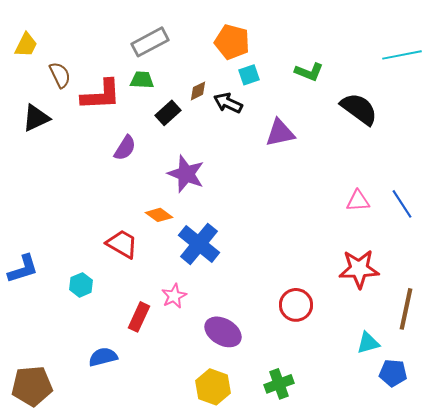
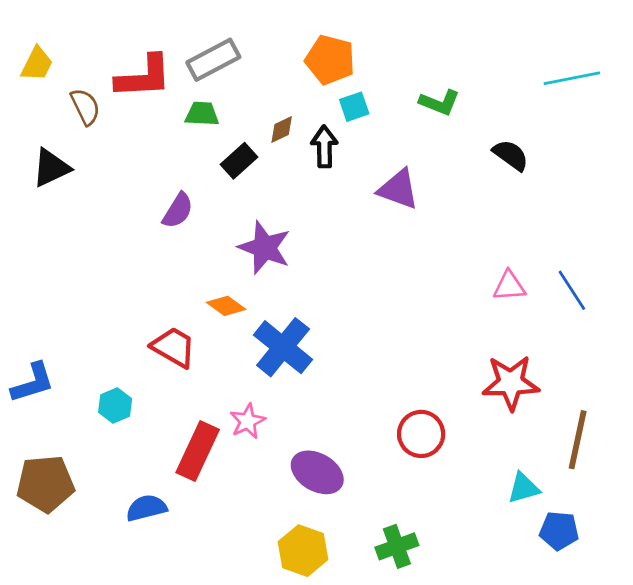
red L-shape: (101, 95) -> (144, 77), moved
black arrow: (228, 103) -> (324, 147), turned 64
black semicircle: (359, 109) -> (511, 155), size x0.7
purple triangle: (280, 133) -> (398, 189), turned 32
red rectangle: (139, 317) -> (198, 451), size x1.4
brown pentagon: (32, 386) -> (45, 484), moved

